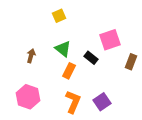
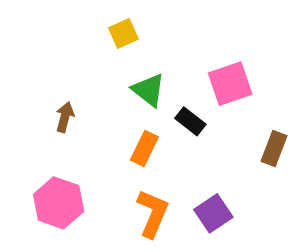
green triangle: (63, 49) -> (148, 90), moved
brown rectangle: (131, 62) -> (274, 149), moved

